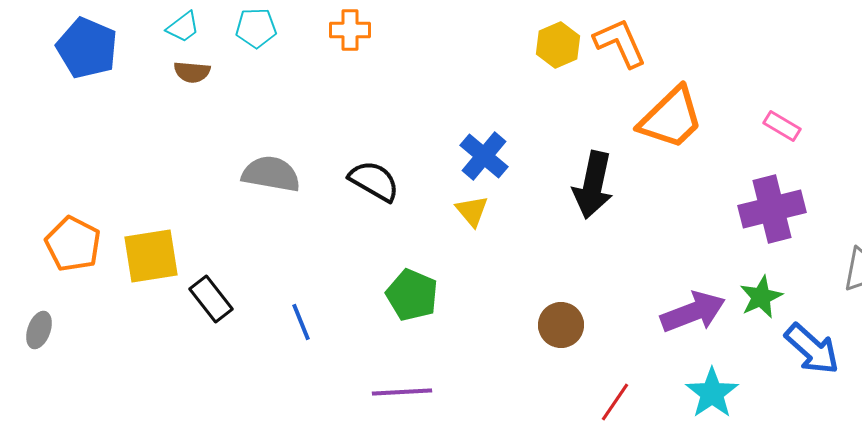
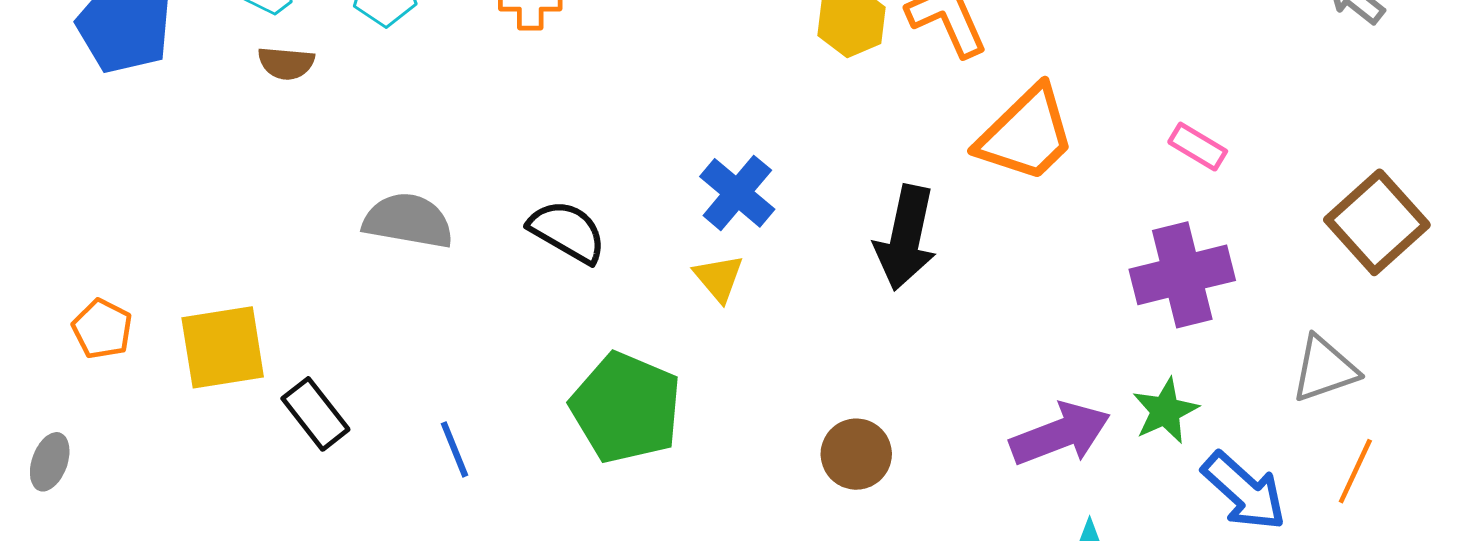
orange pentagon: (73, 244) -> (102, 329), size x0.7
green pentagon: (412, 295) -> (626, 408), size x1.4

